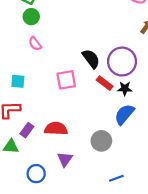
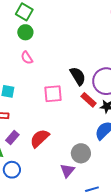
red semicircle: (56, 129) -> (40, 138), turned -50
purple triangle: (65, 159) -> (67, 171), moved
blue circle: (36, 174) -> (12, 170), moved

